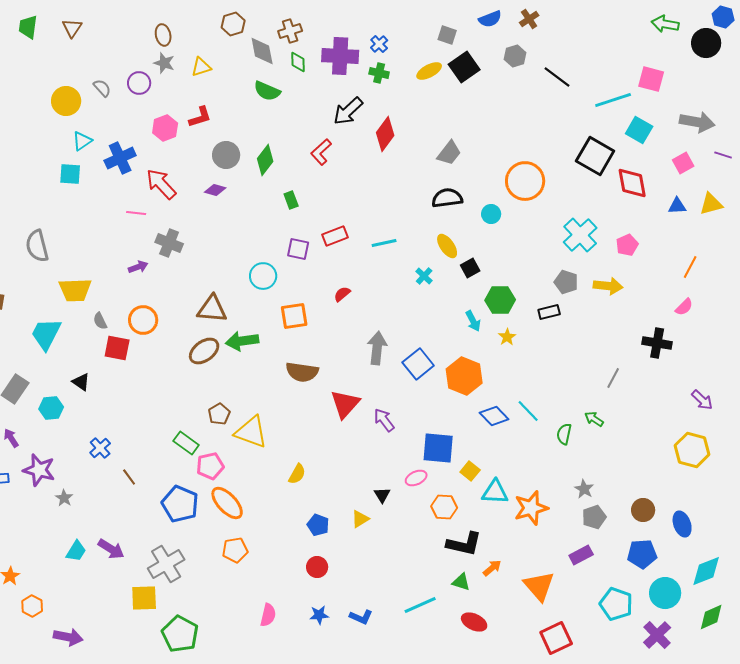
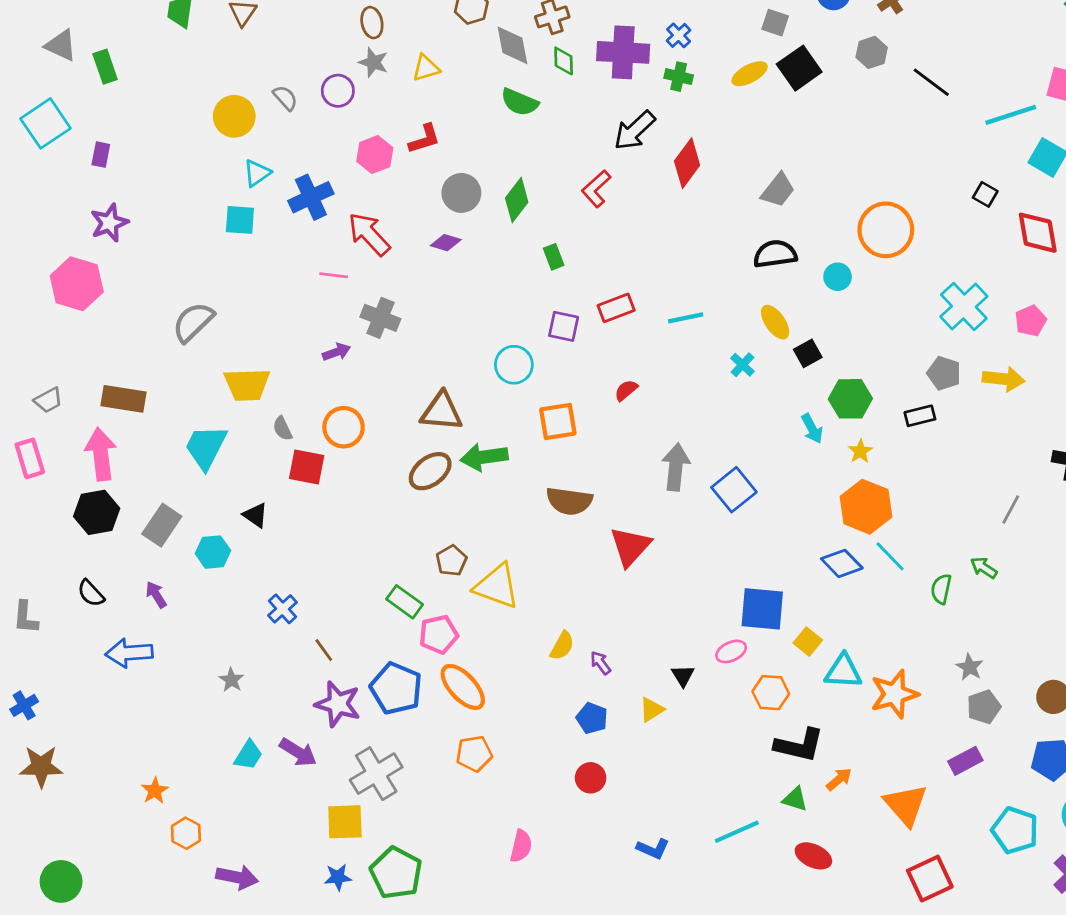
black square: (595, 156) -> (985, 194), size x0.5
gray semicircle: (37, 246) -> (193, 322), turned 60
orange hexagon: (464, 376) -> (866, 507), moved
purple arrow: (384, 420) -> (600, 663), moved, size x0.7
purple star: (39, 470) -> (338, 704), moved
blue star: (319, 615) -> (338, 877), moved

